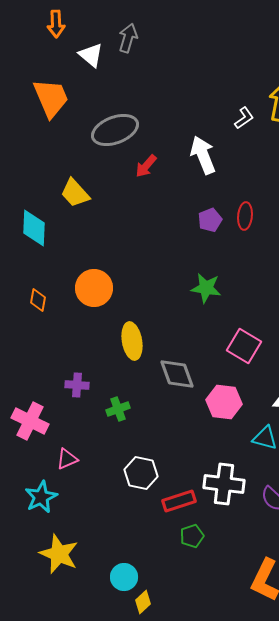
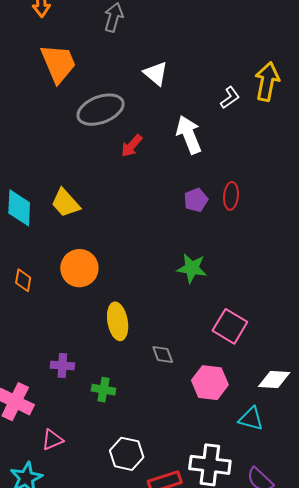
white triangle: (91, 55) -> (156, 73), moved
orange trapezoid: (51, 98) -> (58, 63), moved
yellow trapezoid: (75, 193) -> (65, 203), moved
gray diamond: (177, 374) -> (163, 354), size x0.6
green cross: (118, 409) -> (104, 390), turned 30

